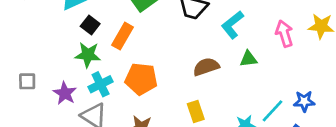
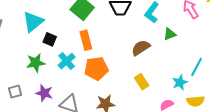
orange rectangle: (122, 36) -> (86, 40), moved, turned -30
green star: (88, 55) -> (36, 63), moved
cyan cross: (101, 84) -> (67, 61), moved

